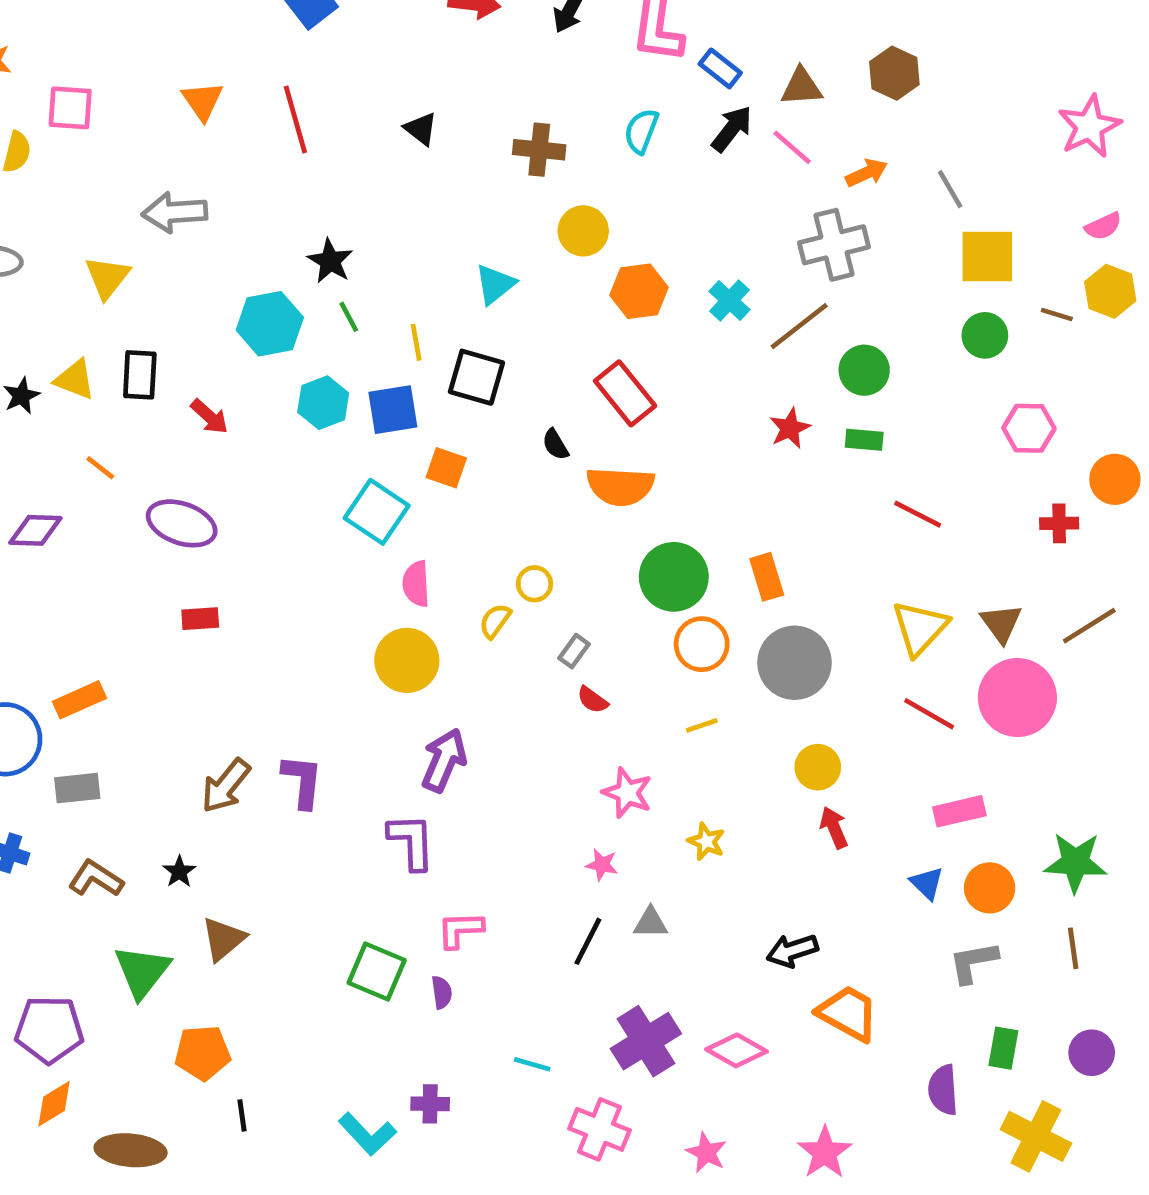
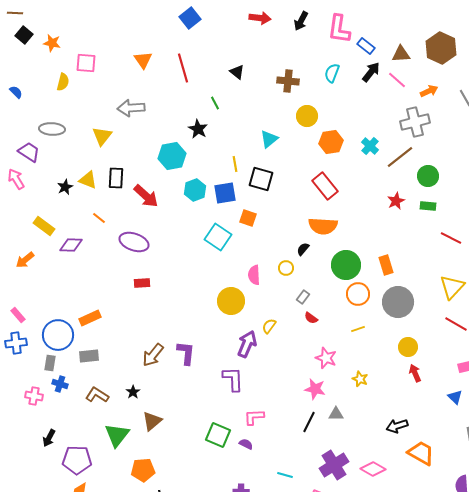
brown hexagon: (894, 73) -> (441, 48), size x1.4
green line: (349, 317) -> (215, 103), moved
red arrow: (209, 417) -> (146, 196), size x1.5
black semicircle: (555, 444) -> (303, 249), moved, turned 72
pink semicircle: (416, 584) -> (254, 275), moved
yellow semicircle: (495, 621) -> (269, 326), moved
pink star: (602, 865) -> (315, 389), size x1.5
purple semicircle: (442, 992) -> (246, 444), turned -56

